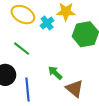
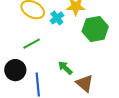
green line: (22, 49) -> (32, 44), turned -66

